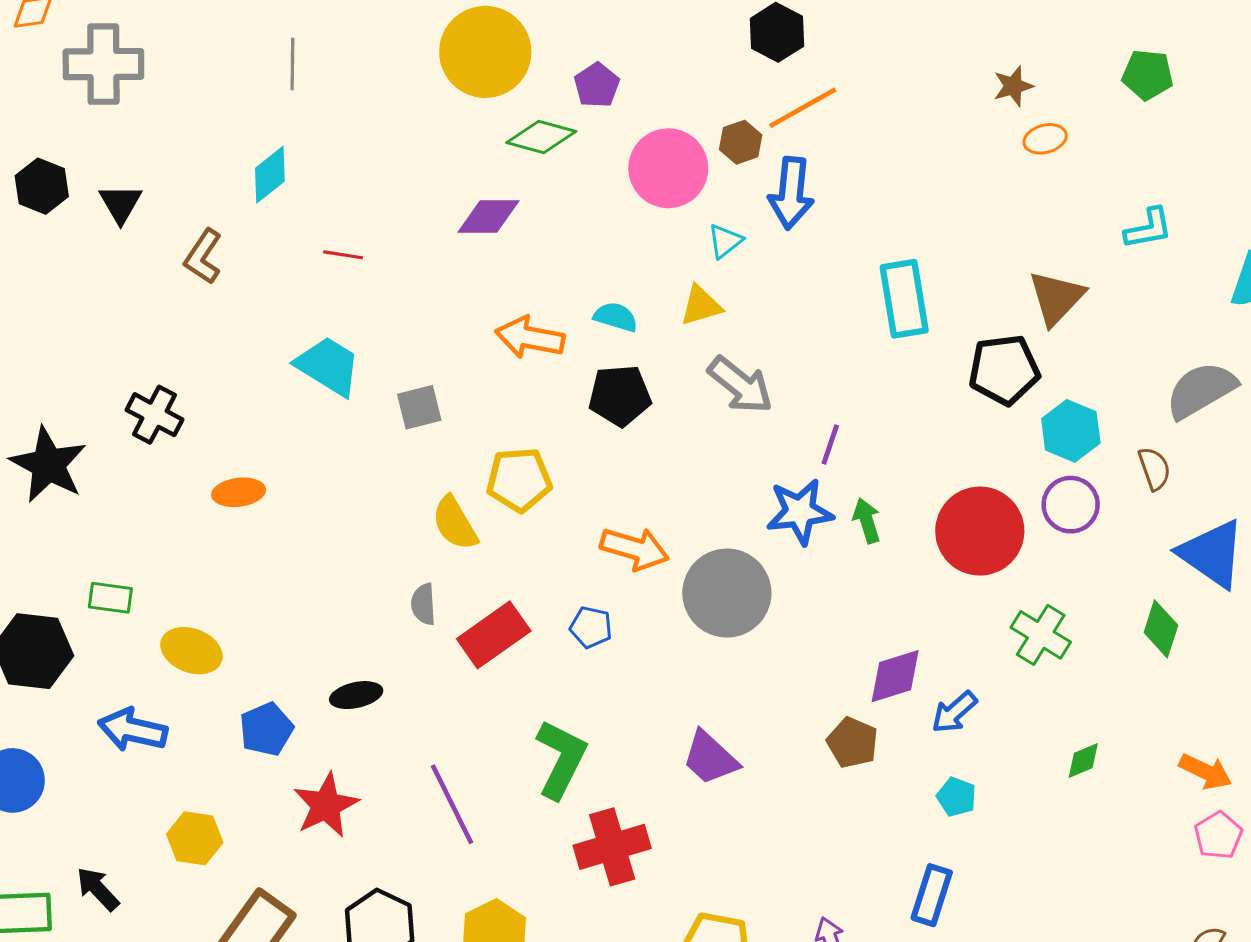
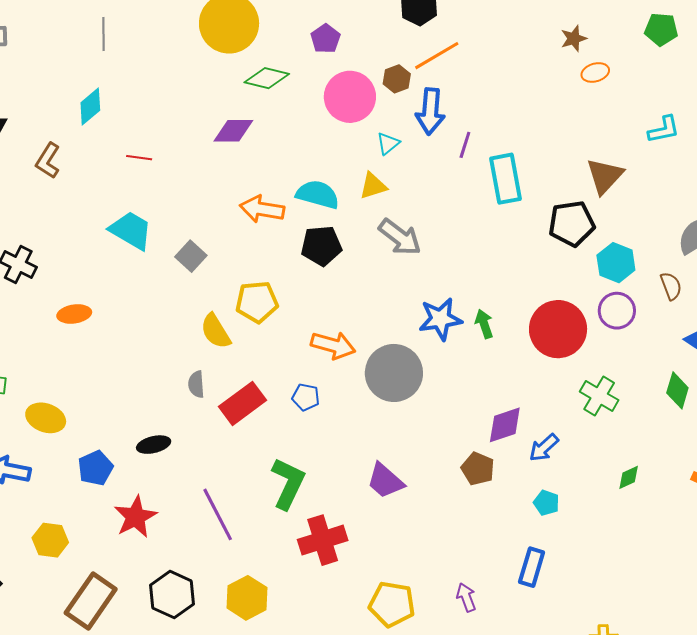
purple pentagon: (597, 85) -> (325, 39), moved
cyan semicircle: (616, 317) -> (318, 194), size x1.5
gray square: (419, 407) -> (191, 256), turned -32
purple line: (830, 445) -> (465, 145), moved

